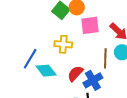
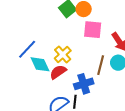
yellow cross: (63, 44) -> (63, 54), moved, turned 30
red semicircle: (75, 74) -> (58, 72), moved

